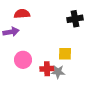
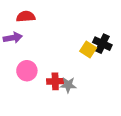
black cross: (75, 19) -> (102, 44), moved, turned 35
yellow square: (65, 54) -> (88, 50), moved, turned 32

